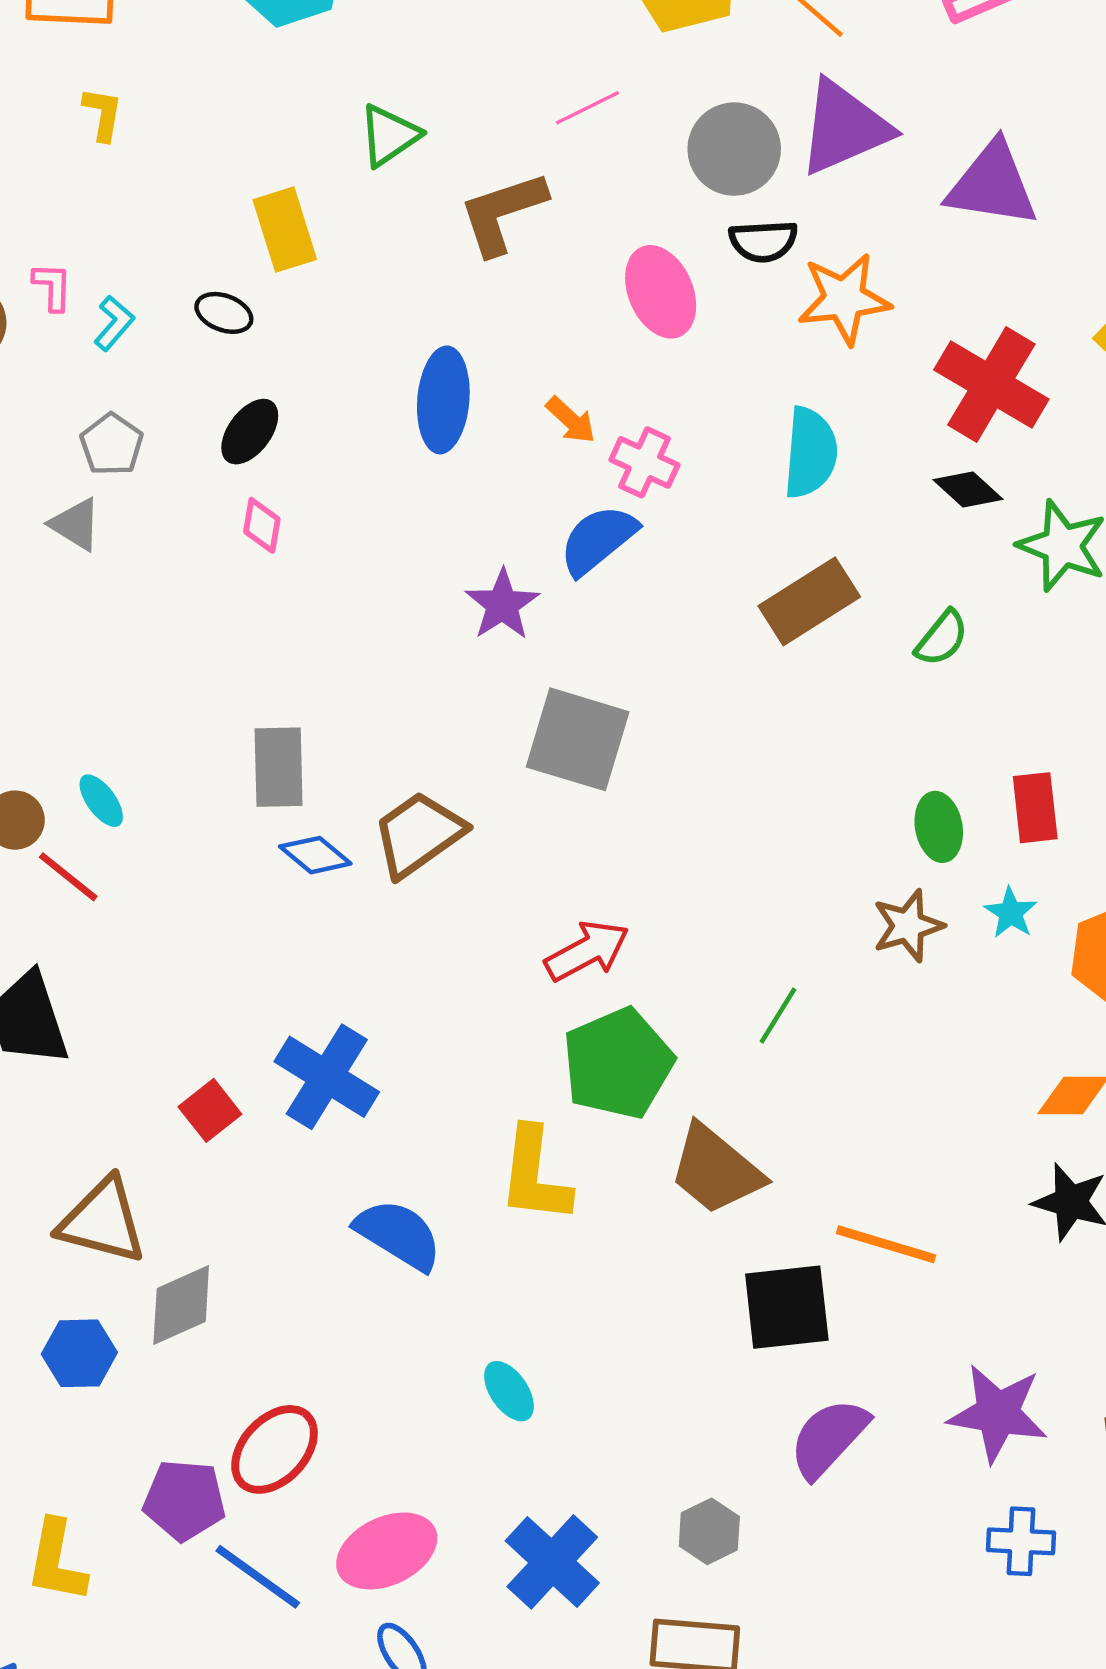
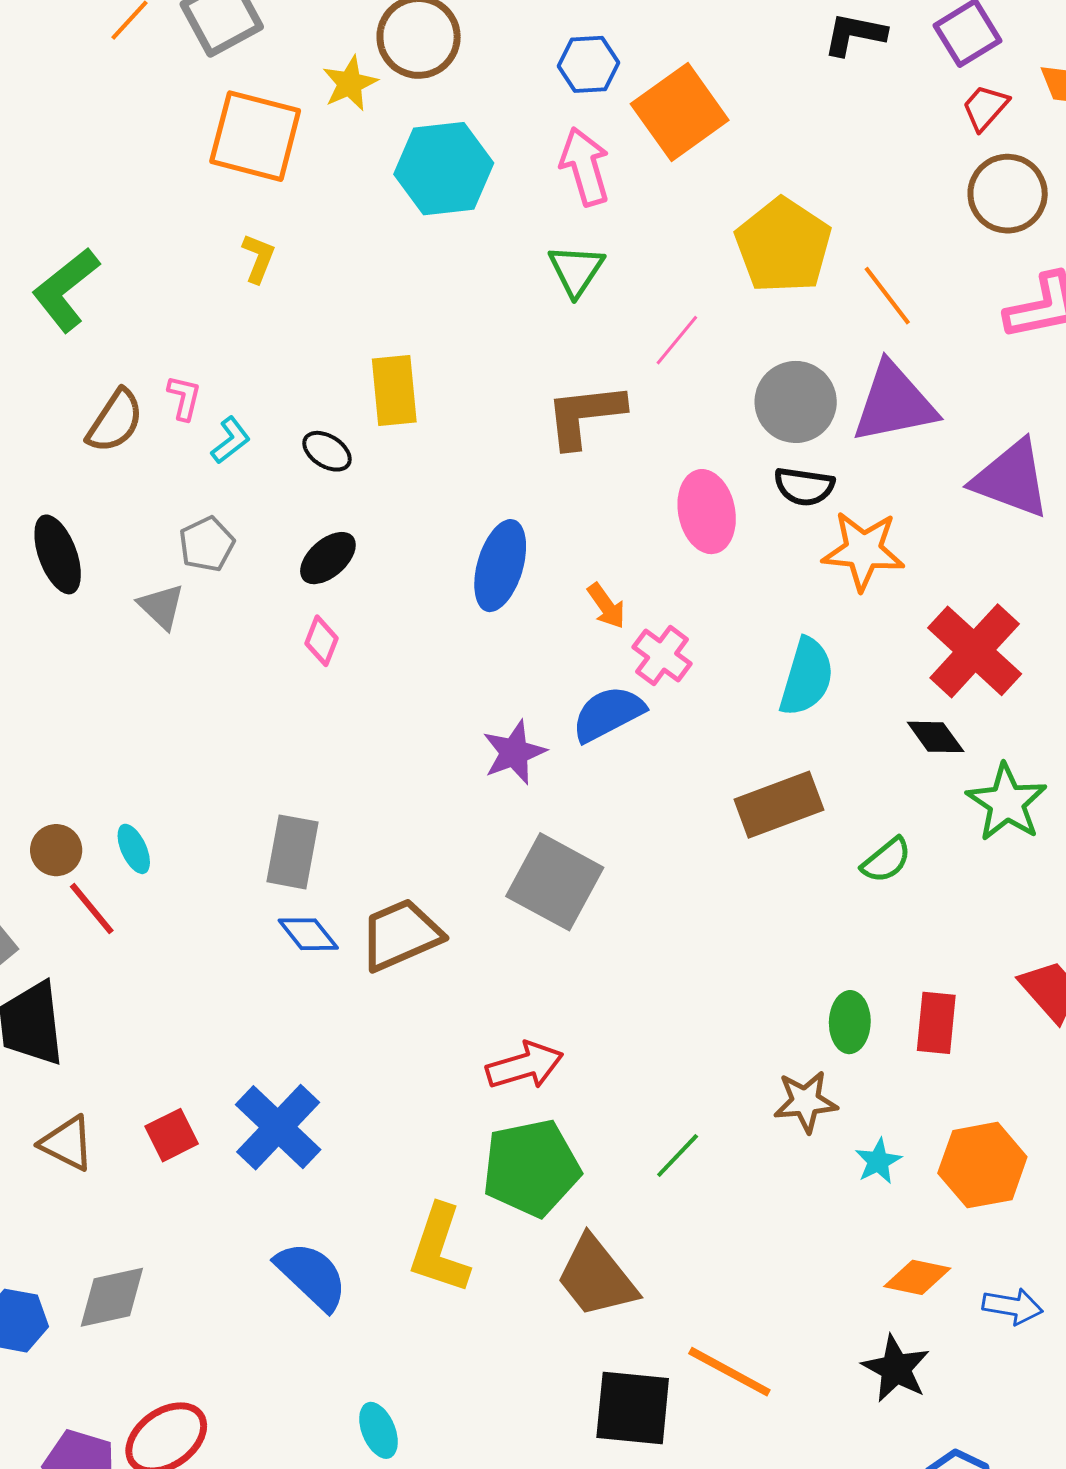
pink line: (588, 108) -> (677, 340), turned -36
green triangle: (389, 135) -> (576, 270), moved, turned -34
cyan star: (1011, 913) -> (878, 1161), moved
brown triangle: (103, 1221) -> (67, 1143), moved, size x0.7

